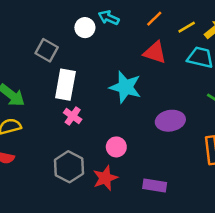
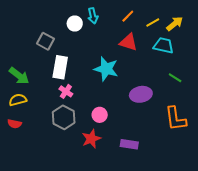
cyan arrow: (109, 18) -> (93, 16), turned -126
gray hexagon: (69, 167) -> (64, 117), moved

